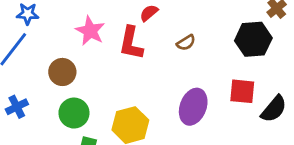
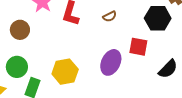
red square: (242, 91) -> (138, 47), moved
green circle: (74, 113) -> (17, 67), moved

